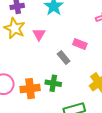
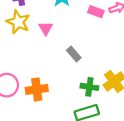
pink rectangle: (80, 44) -> (96, 12), moved
green cross: (53, 83) -> (89, 87), moved

